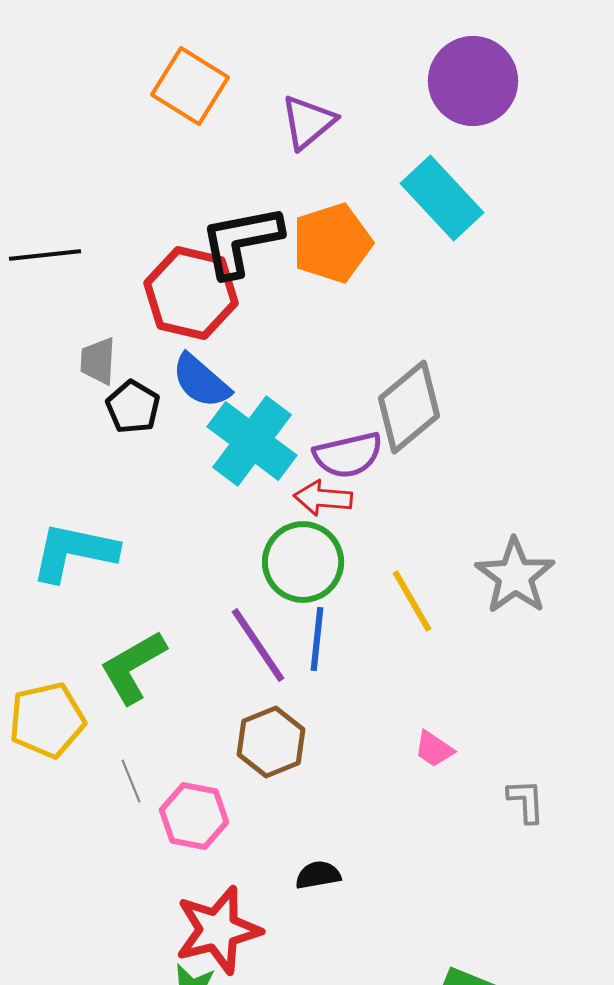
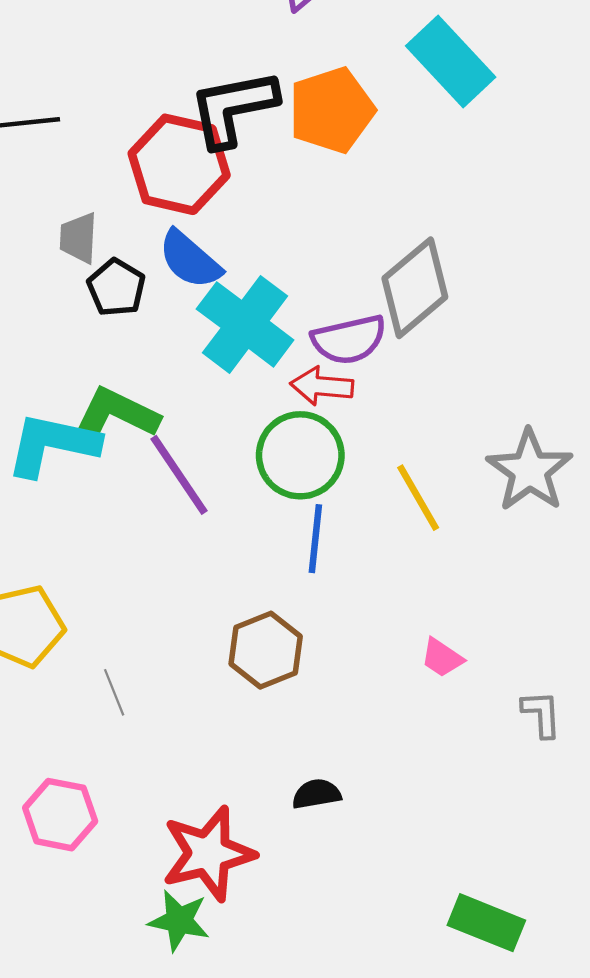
purple line: (258, 645) -> (179, 475), moved
green L-shape: (133, 667) -> (116, 414), moved, turned 56
pink hexagon: (194, 816) -> (60, 815), moved

